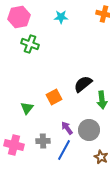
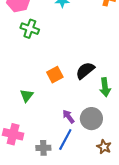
orange square: (54, 97) -> (55, 75), moved
gray cross: (43, 141) -> (43, 148), moved

